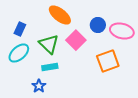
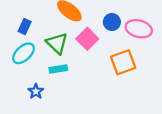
blue star: (39, 86) -> (36, 91), moved

